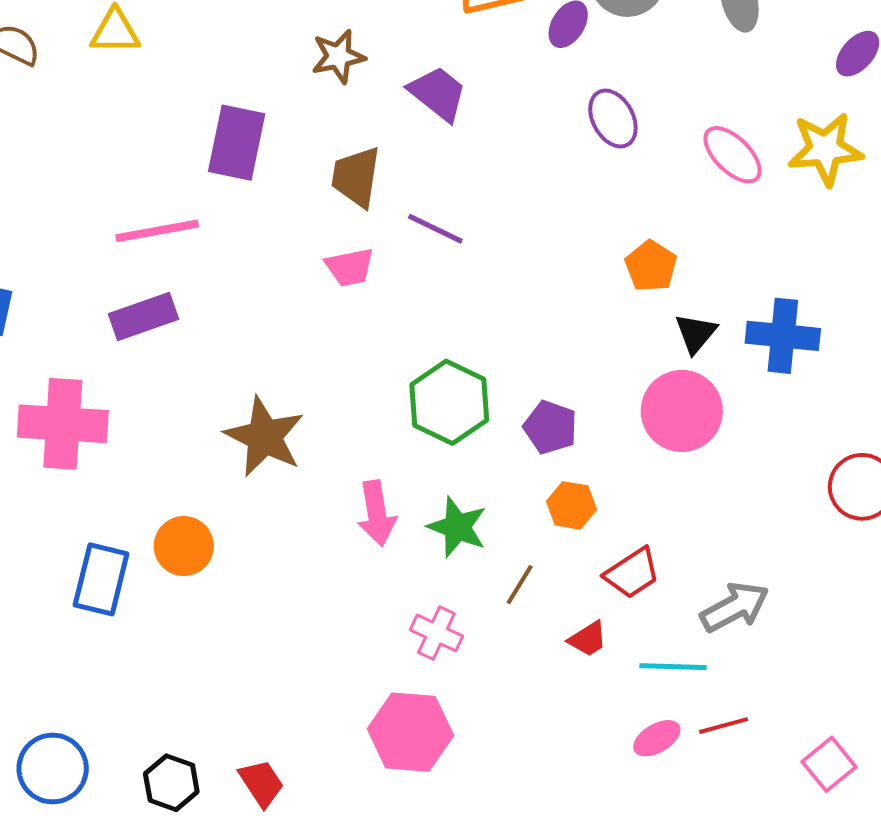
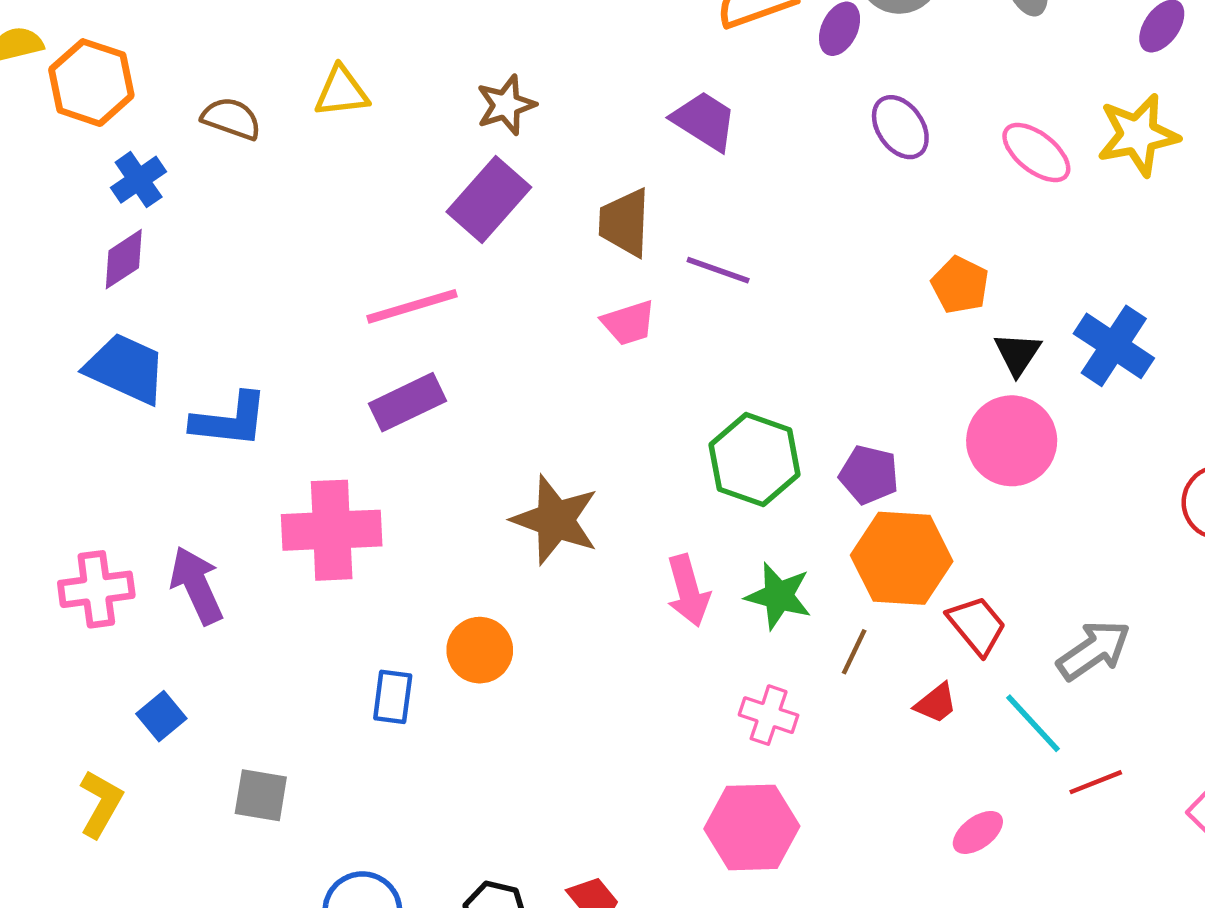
brown star: (338, 56) -> (506, 105), moved
purple rectangle: (237, 143) -> (489, 199), turned 36
blue cross: (783, 336) -> (1114, 346), turned 34
orange hexagon: (571, 505) -> (902, 558), size x1.8
red trapezoid: (632, 573) -> (977, 625), turned -90
blue rectangle: (101, 579) -> (393, 697), size x0.7
cyan line: (673, 667) -> (1033, 723), turned 52
pink ellipse: (657, 738) -> (978, 832), moved

